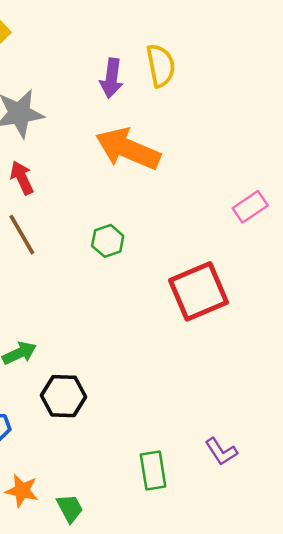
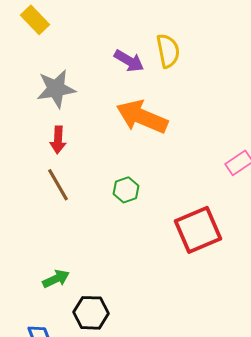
purple arrow: (111, 78) -> (129, 61), turned -68
red arrow: (22, 178) -> (58, 140), turned -152

